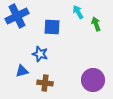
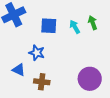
cyan arrow: (78, 12) -> (75, 27), moved
blue triangle: (22, 71) -> (19, 70), turned 40

